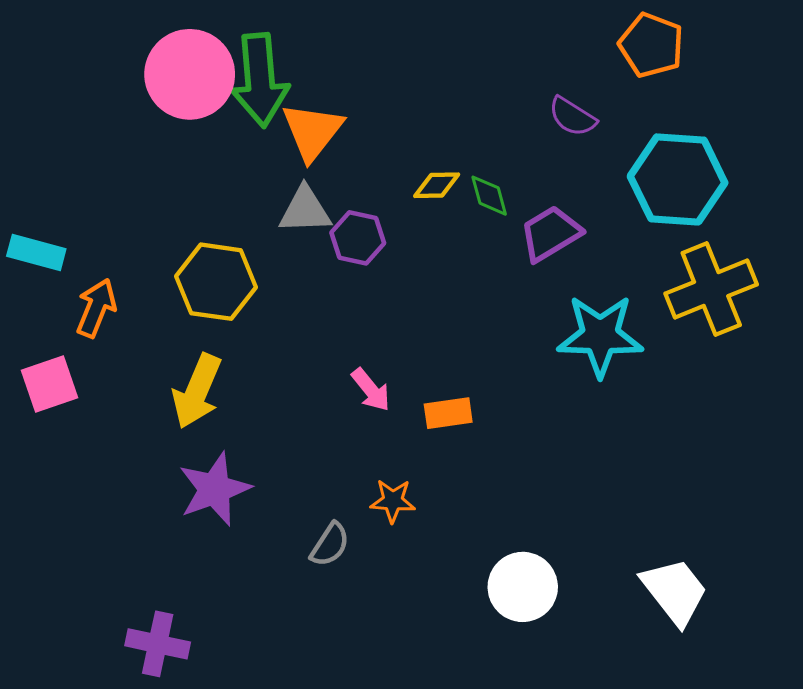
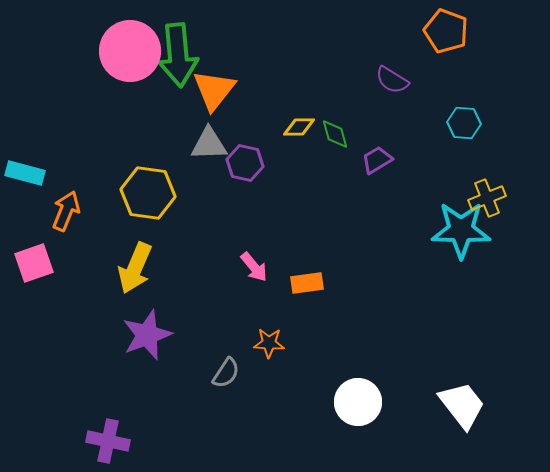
cyan hexagon: (678, 179) -> (464, 123), size x0.5
purple trapezoid: (550, 233) -> (377, 160), size x0.7
yellow cross: (711, 289) -> (487, 198), size x0.6
cyan star: (600, 336) -> (461, 230), moved

